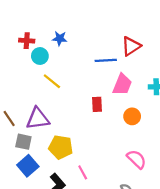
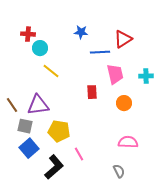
blue star: (60, 38) -> (81, 32), moved
pink trapezoid: (122, 85) -> (115, 74), turned -35
pink semicircle: (137, 159) -> (128, 142), turned -42

